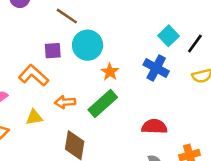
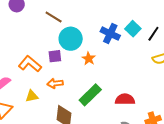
purple square: (53, 51) -> (55, 56), moved
blue cross: (156, 68) -> (110, 34), moved
green rectangle: (103, 104) -> (90, 95), moved

